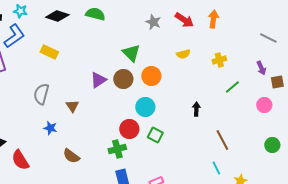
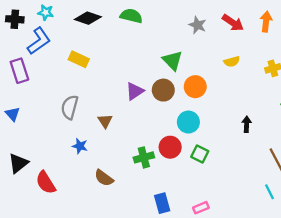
green cross: (117, 149) -> (144, 157), moved

